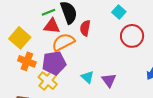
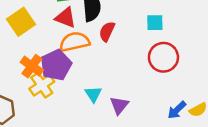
cyan square: (119, 12) -> (155, 23), turned 32
orange cross: (27, 61) -> (32, 66), moved
purple pentagon: (54, 63) -> (56, 65), turned -30

